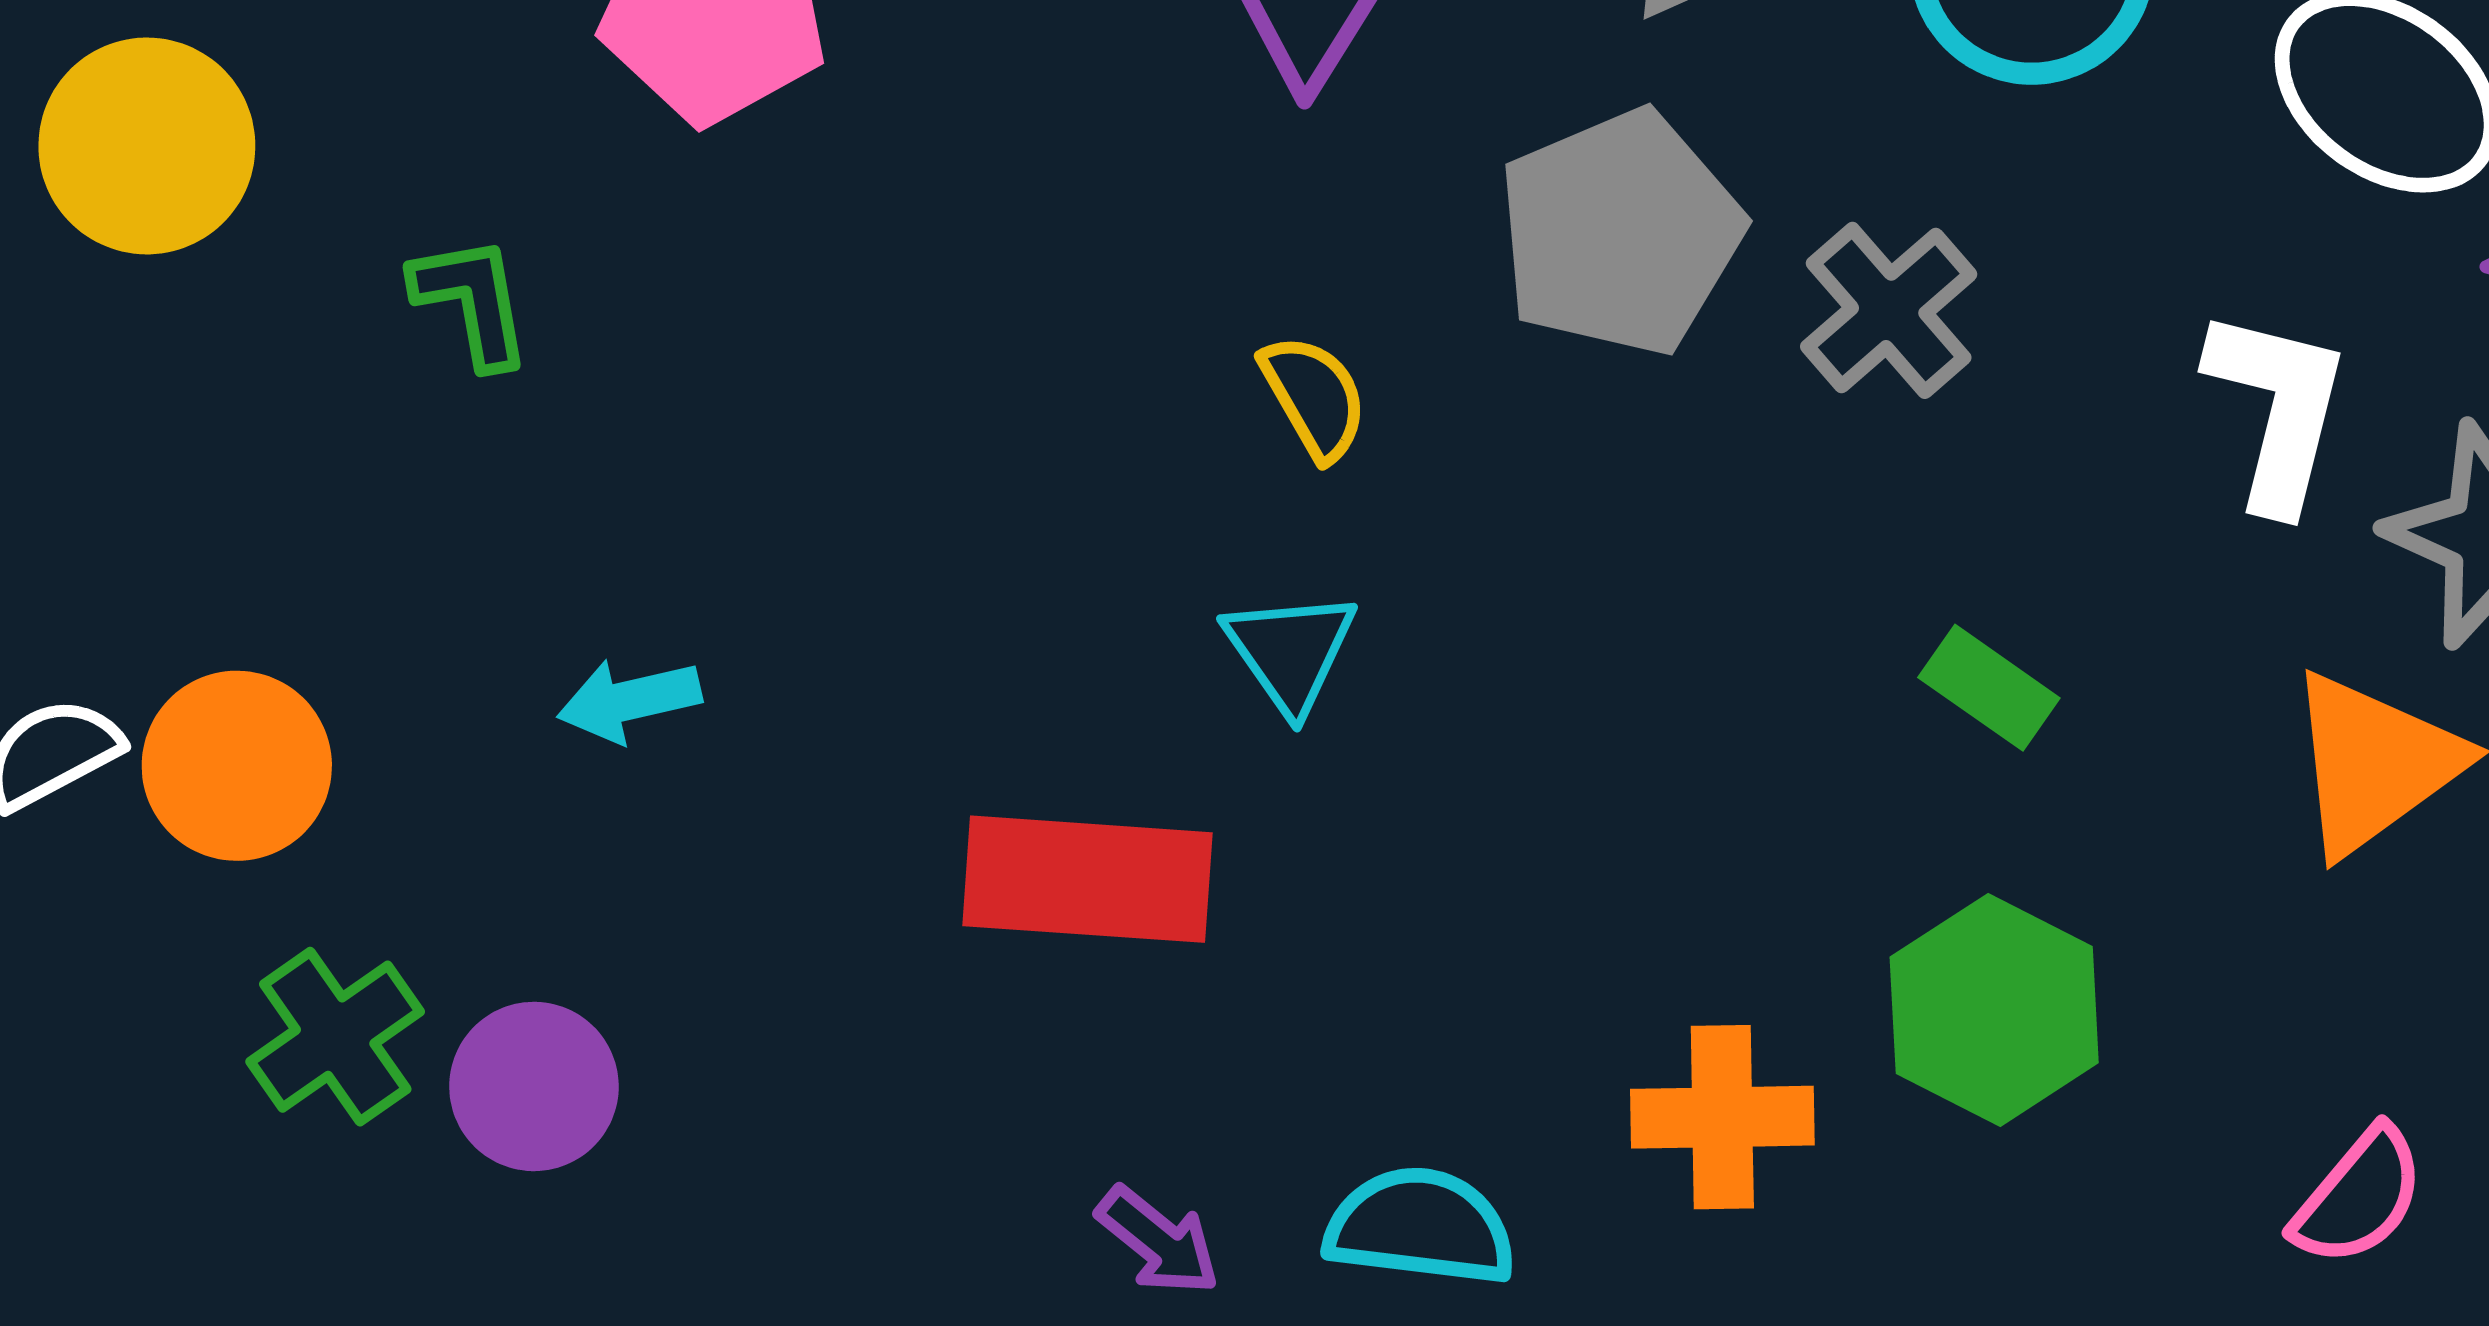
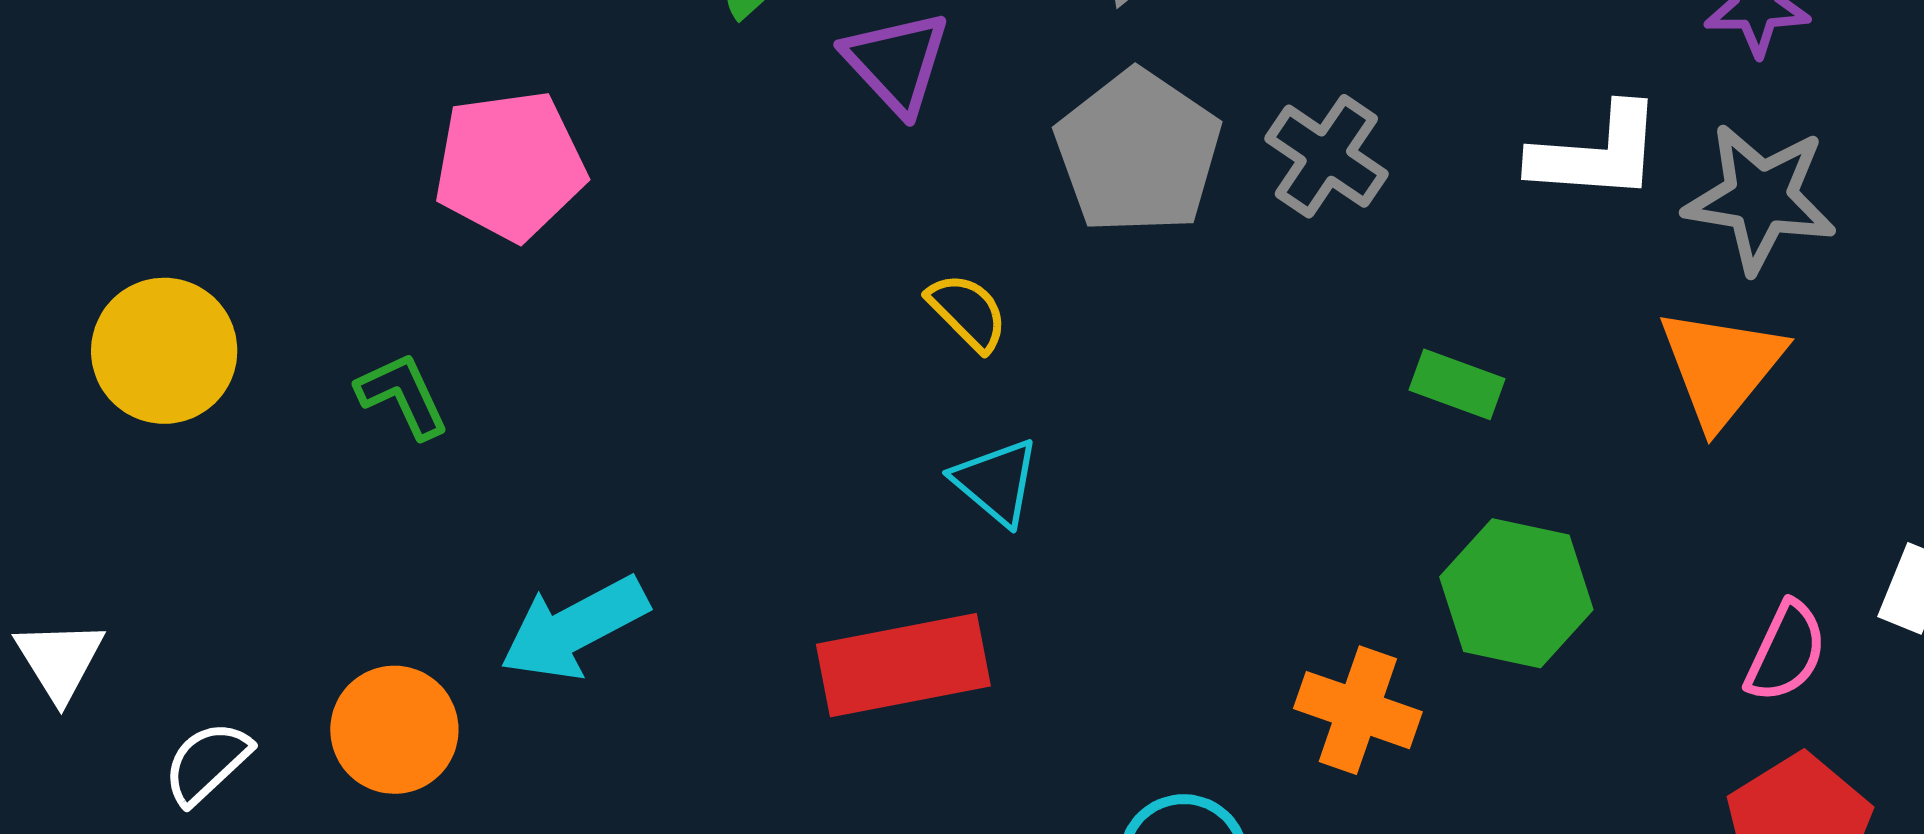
white L-shape: (2277, 409) -> (1597, 153), turned 95
cyan arrow: (629, 700) -> (574, 628), size x1.6
orange circle: (237, 766) -> (394, 730), moved
orange cross: (1722, 1117) -> (1358, 710), turned 35

